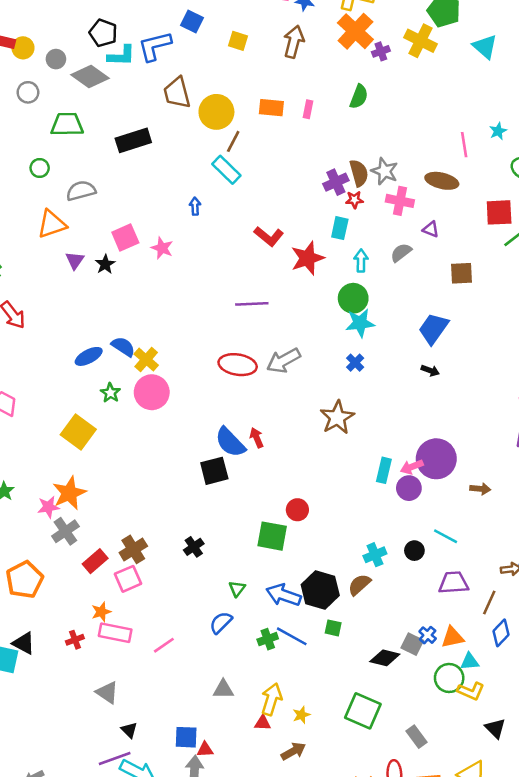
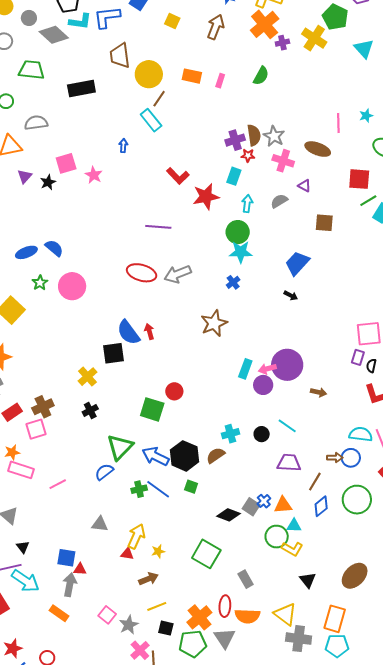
yellow cross: (146, 360) -> (88, 377), moved
green triangle: (237, 589) -> (120, 447), size x2.0

